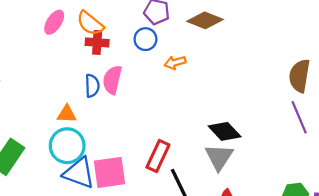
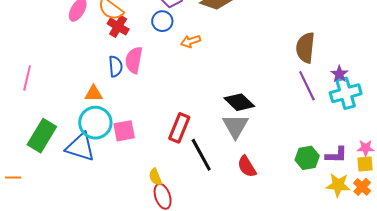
red cross: (97, 42) -> (118, 26), turned 30
pink square: (110, 172) -> (124, 131), moved, size x0.7
blue triangle: (79, 173) -> (80, 147), moved

